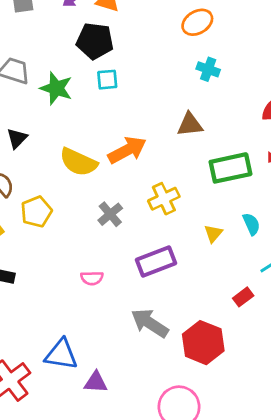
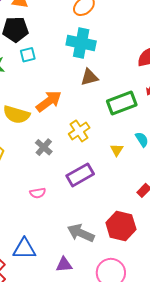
cyan cross: (208, 69) -> (81, 43), moved, size x1.8
gray arrow: (150, 323) -> (81, 233), moved
purple triangle: (96, 382) -> (64, 265), moved

